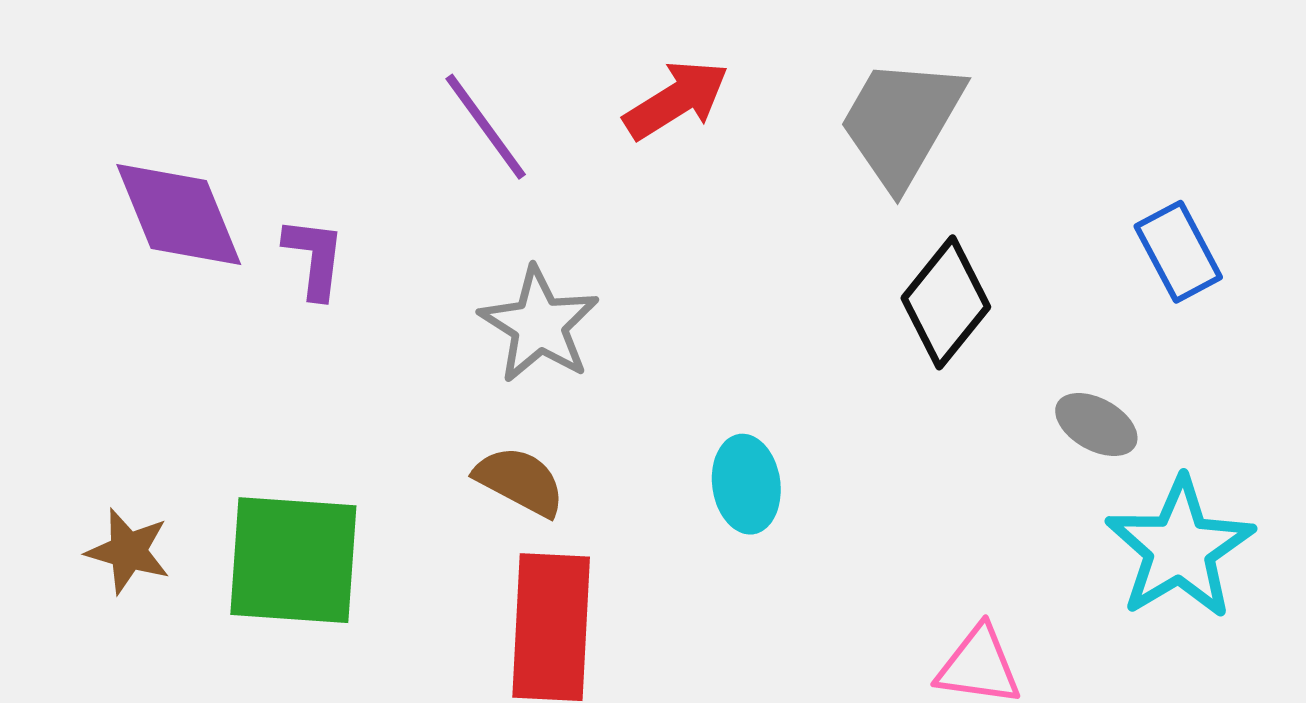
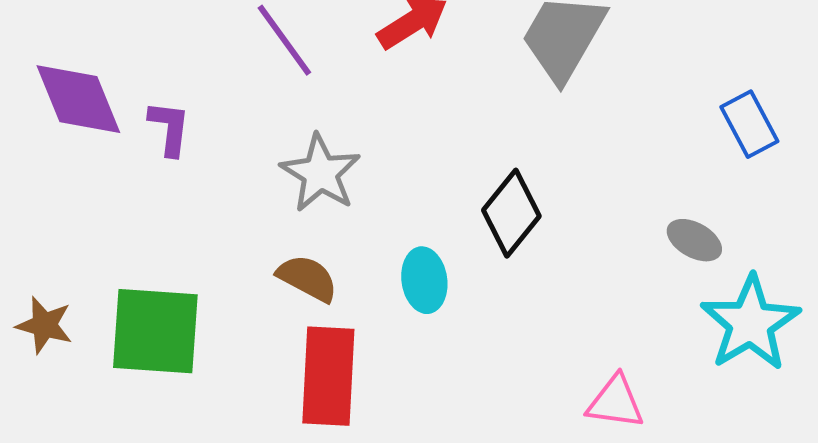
black diamond: (946, 302) -> (511, 213), moved
cyan ellipse: (746, 484) -> (424, 280), moved

